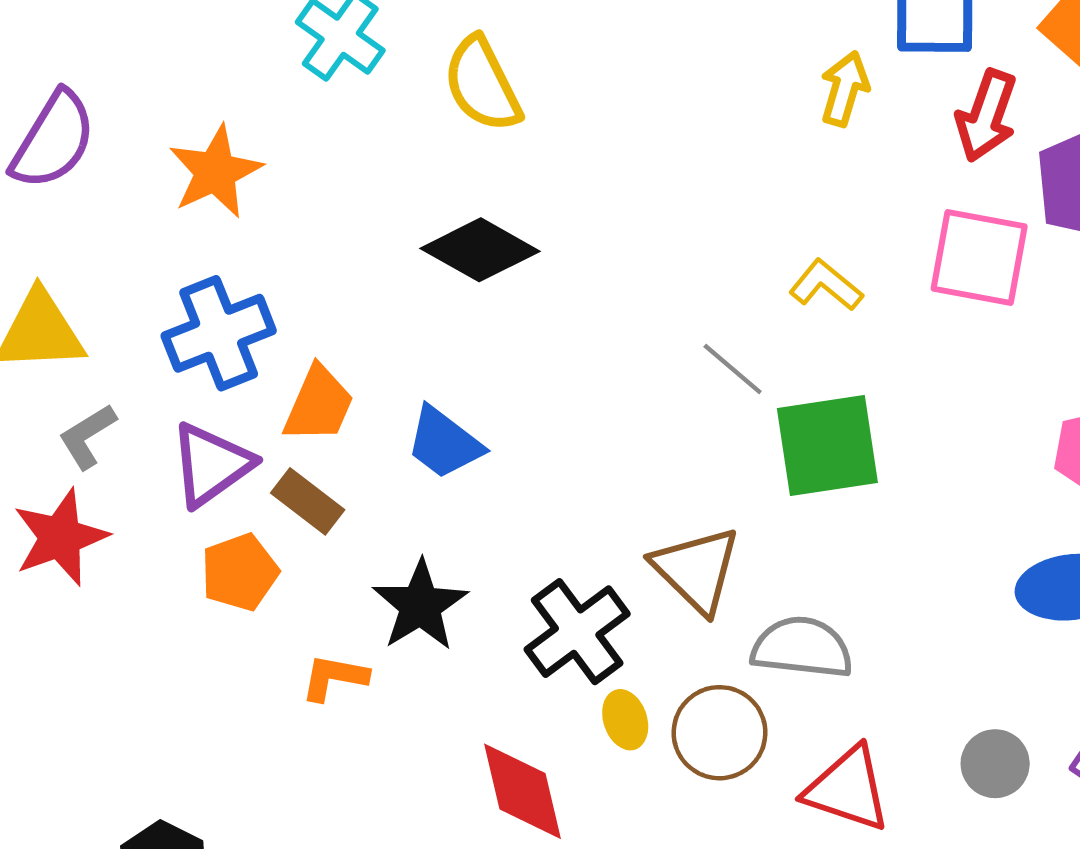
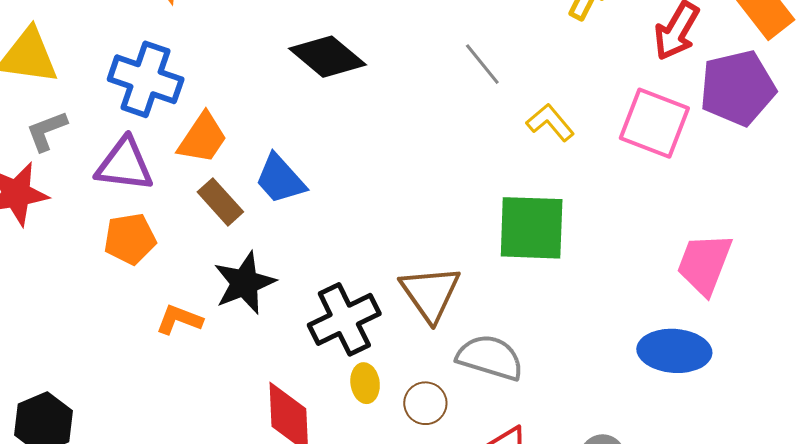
blue cross: (219, 333) -> (146, 79), turned 30
gray line: (733, 369) -> (482, 64), moved
purple triangle: (211, 464) -> (125, 165), turned 32
brown rectangle: (308, 501) -> (220, 202), moved
brown circle: (719, 733) -> (425, 403), size x0.7

